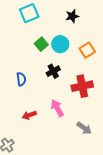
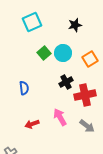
black cross: (53, 71) -> (66, 82), moved
gray arrow: (84, 128) -> (87, 126), moved

